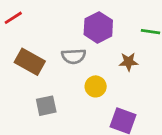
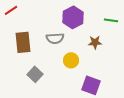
brown rectangle: (30, 62) -> (23, 42), turned 55
gray square: (46, 106) -> (35, 74), turned -35

